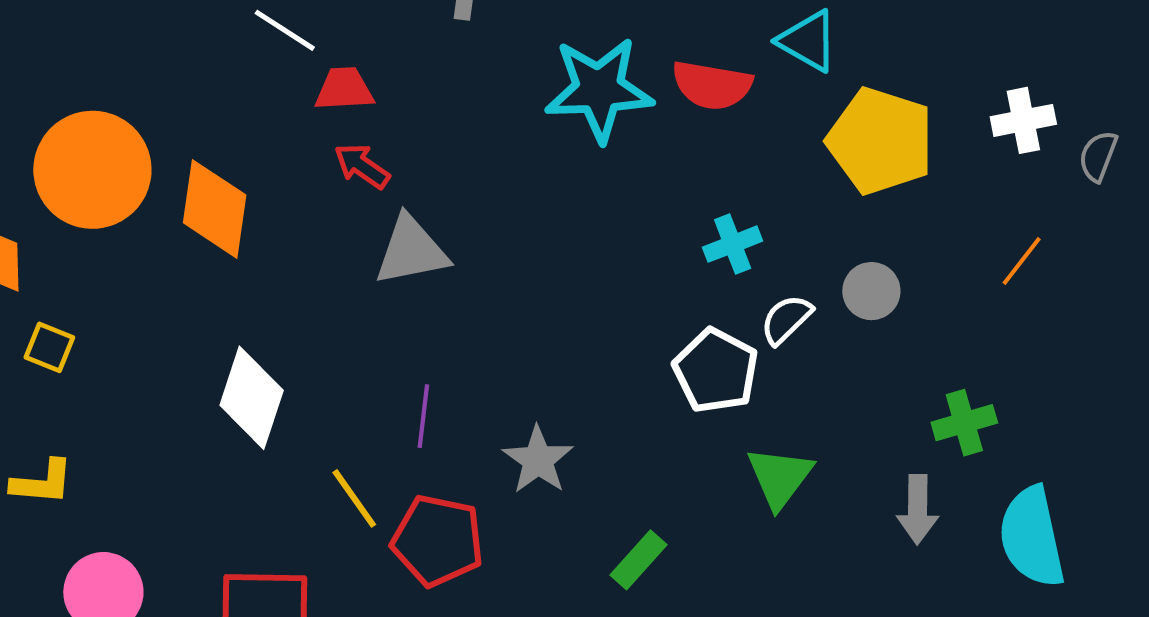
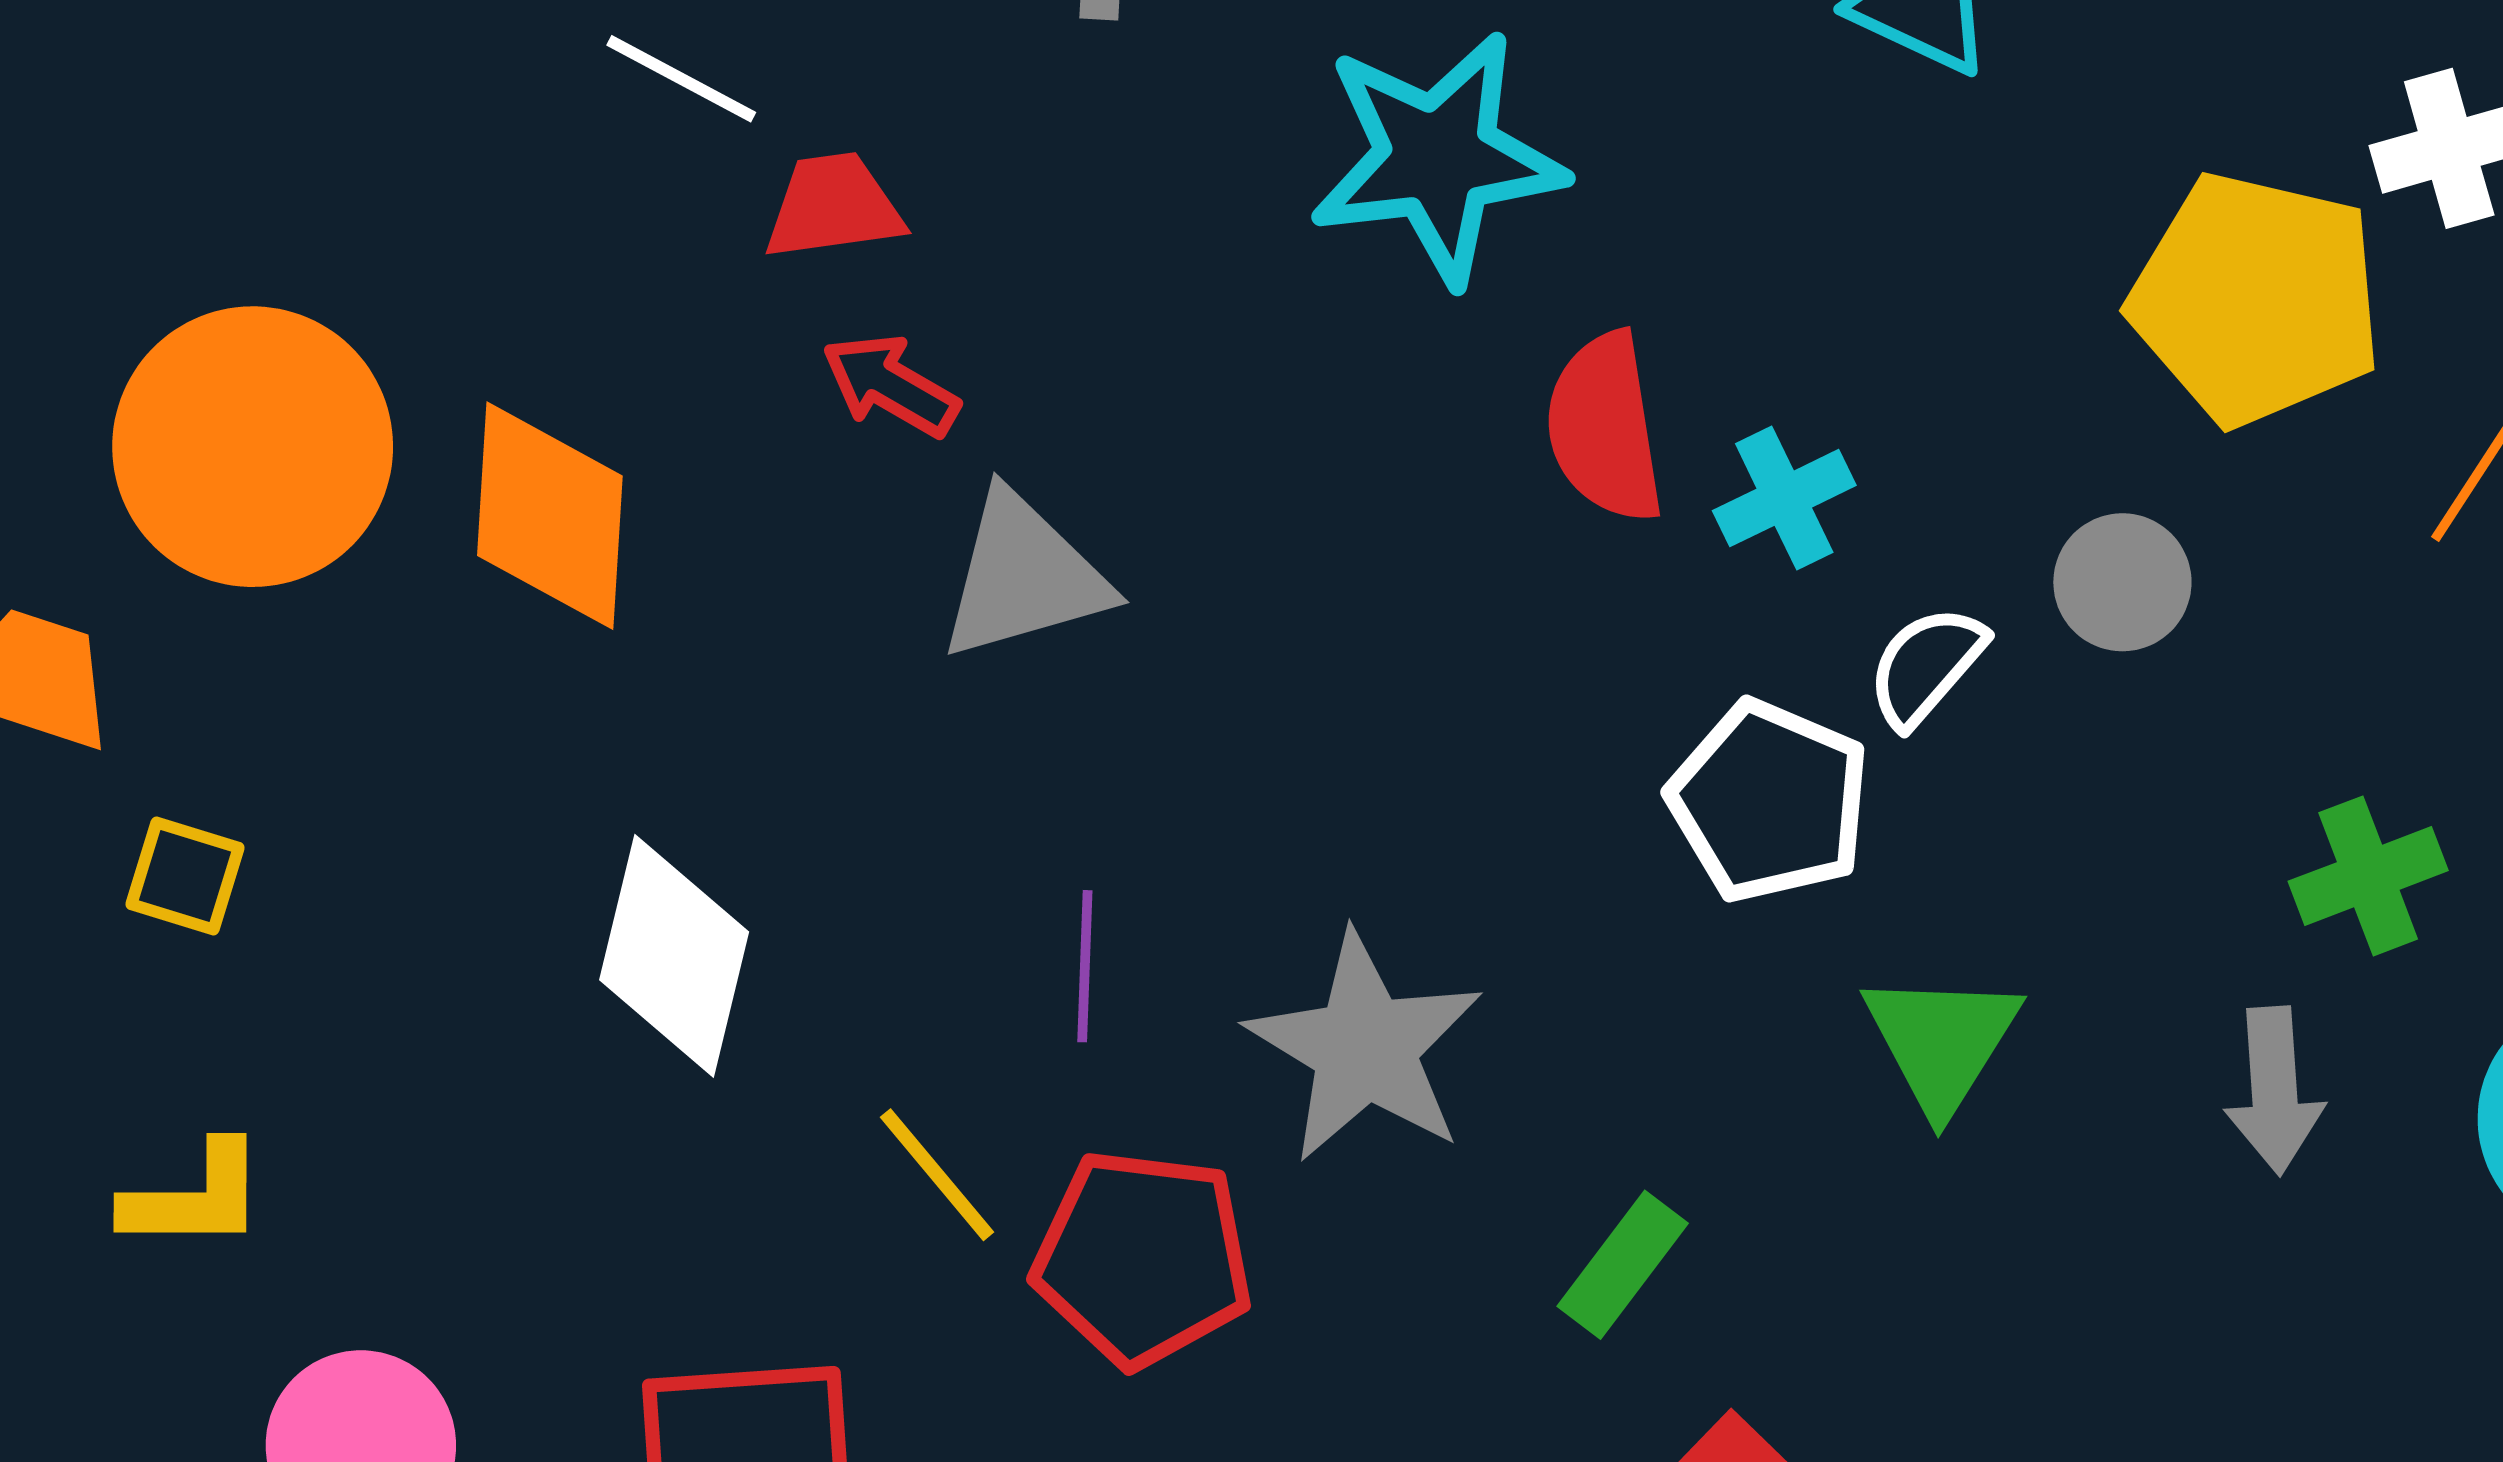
red semicircle: (712, 85) -> (1605, 427), moved, turned 76
yellow pentagon: (880, 141) -> (2256, 299), moved
gray star: (538, 460) -> (1365, 1048), size x1.4

